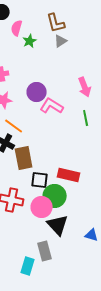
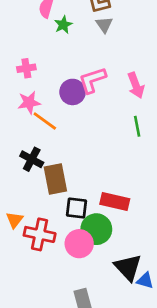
gray triangle: (61, 41) -> (104, 25), turned -32
pink L-shape: (52, 106) -> (92, 80), moved, turned -50
orange line: (14, 126) -> (45, 121), moved
black triangle: (58, 225) -> (128, 267), moved

